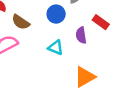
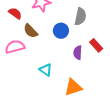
cyan triangle: (56, 47) -> (46, 70), moved

